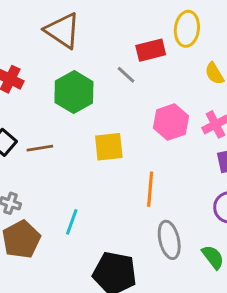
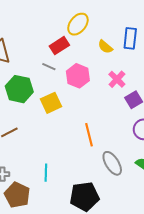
yellow ellipse: (187, 29) -> (78, 24), turned 50
pink hexagon: (171, 122) -> (78, 76), moved
yellow square: (109, 147) -> (51, 103), moved

